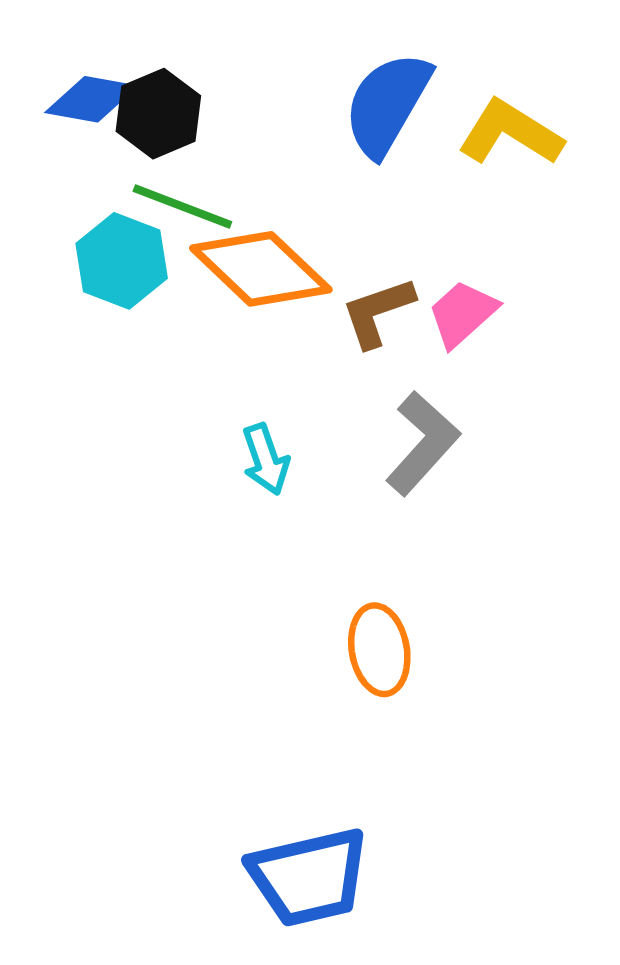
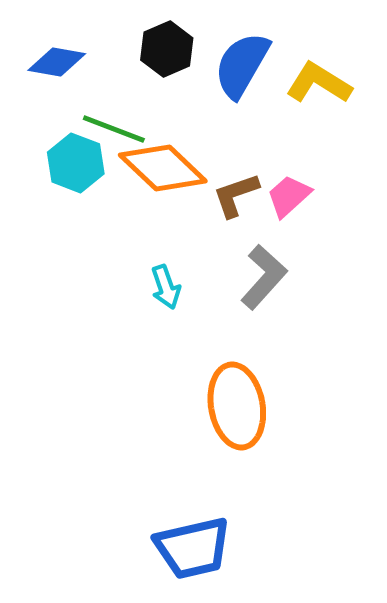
black hexagon: (158, 114) -> (167, 49), moved
orange ellipse: (379, 650) -> (237, 406), size x1.5

